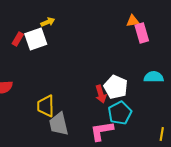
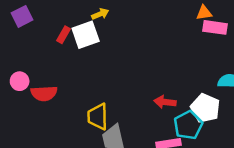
pink rectangle: (142, 33) -> (215, 27), turned -66
white pentagon: (116, 87) -> (205, 108), moved
red arrow: (101, 94) -> (165, 102), turned 114

